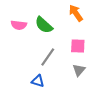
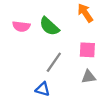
gray triangle: (79, 70) -> (89, 77), turned 40

